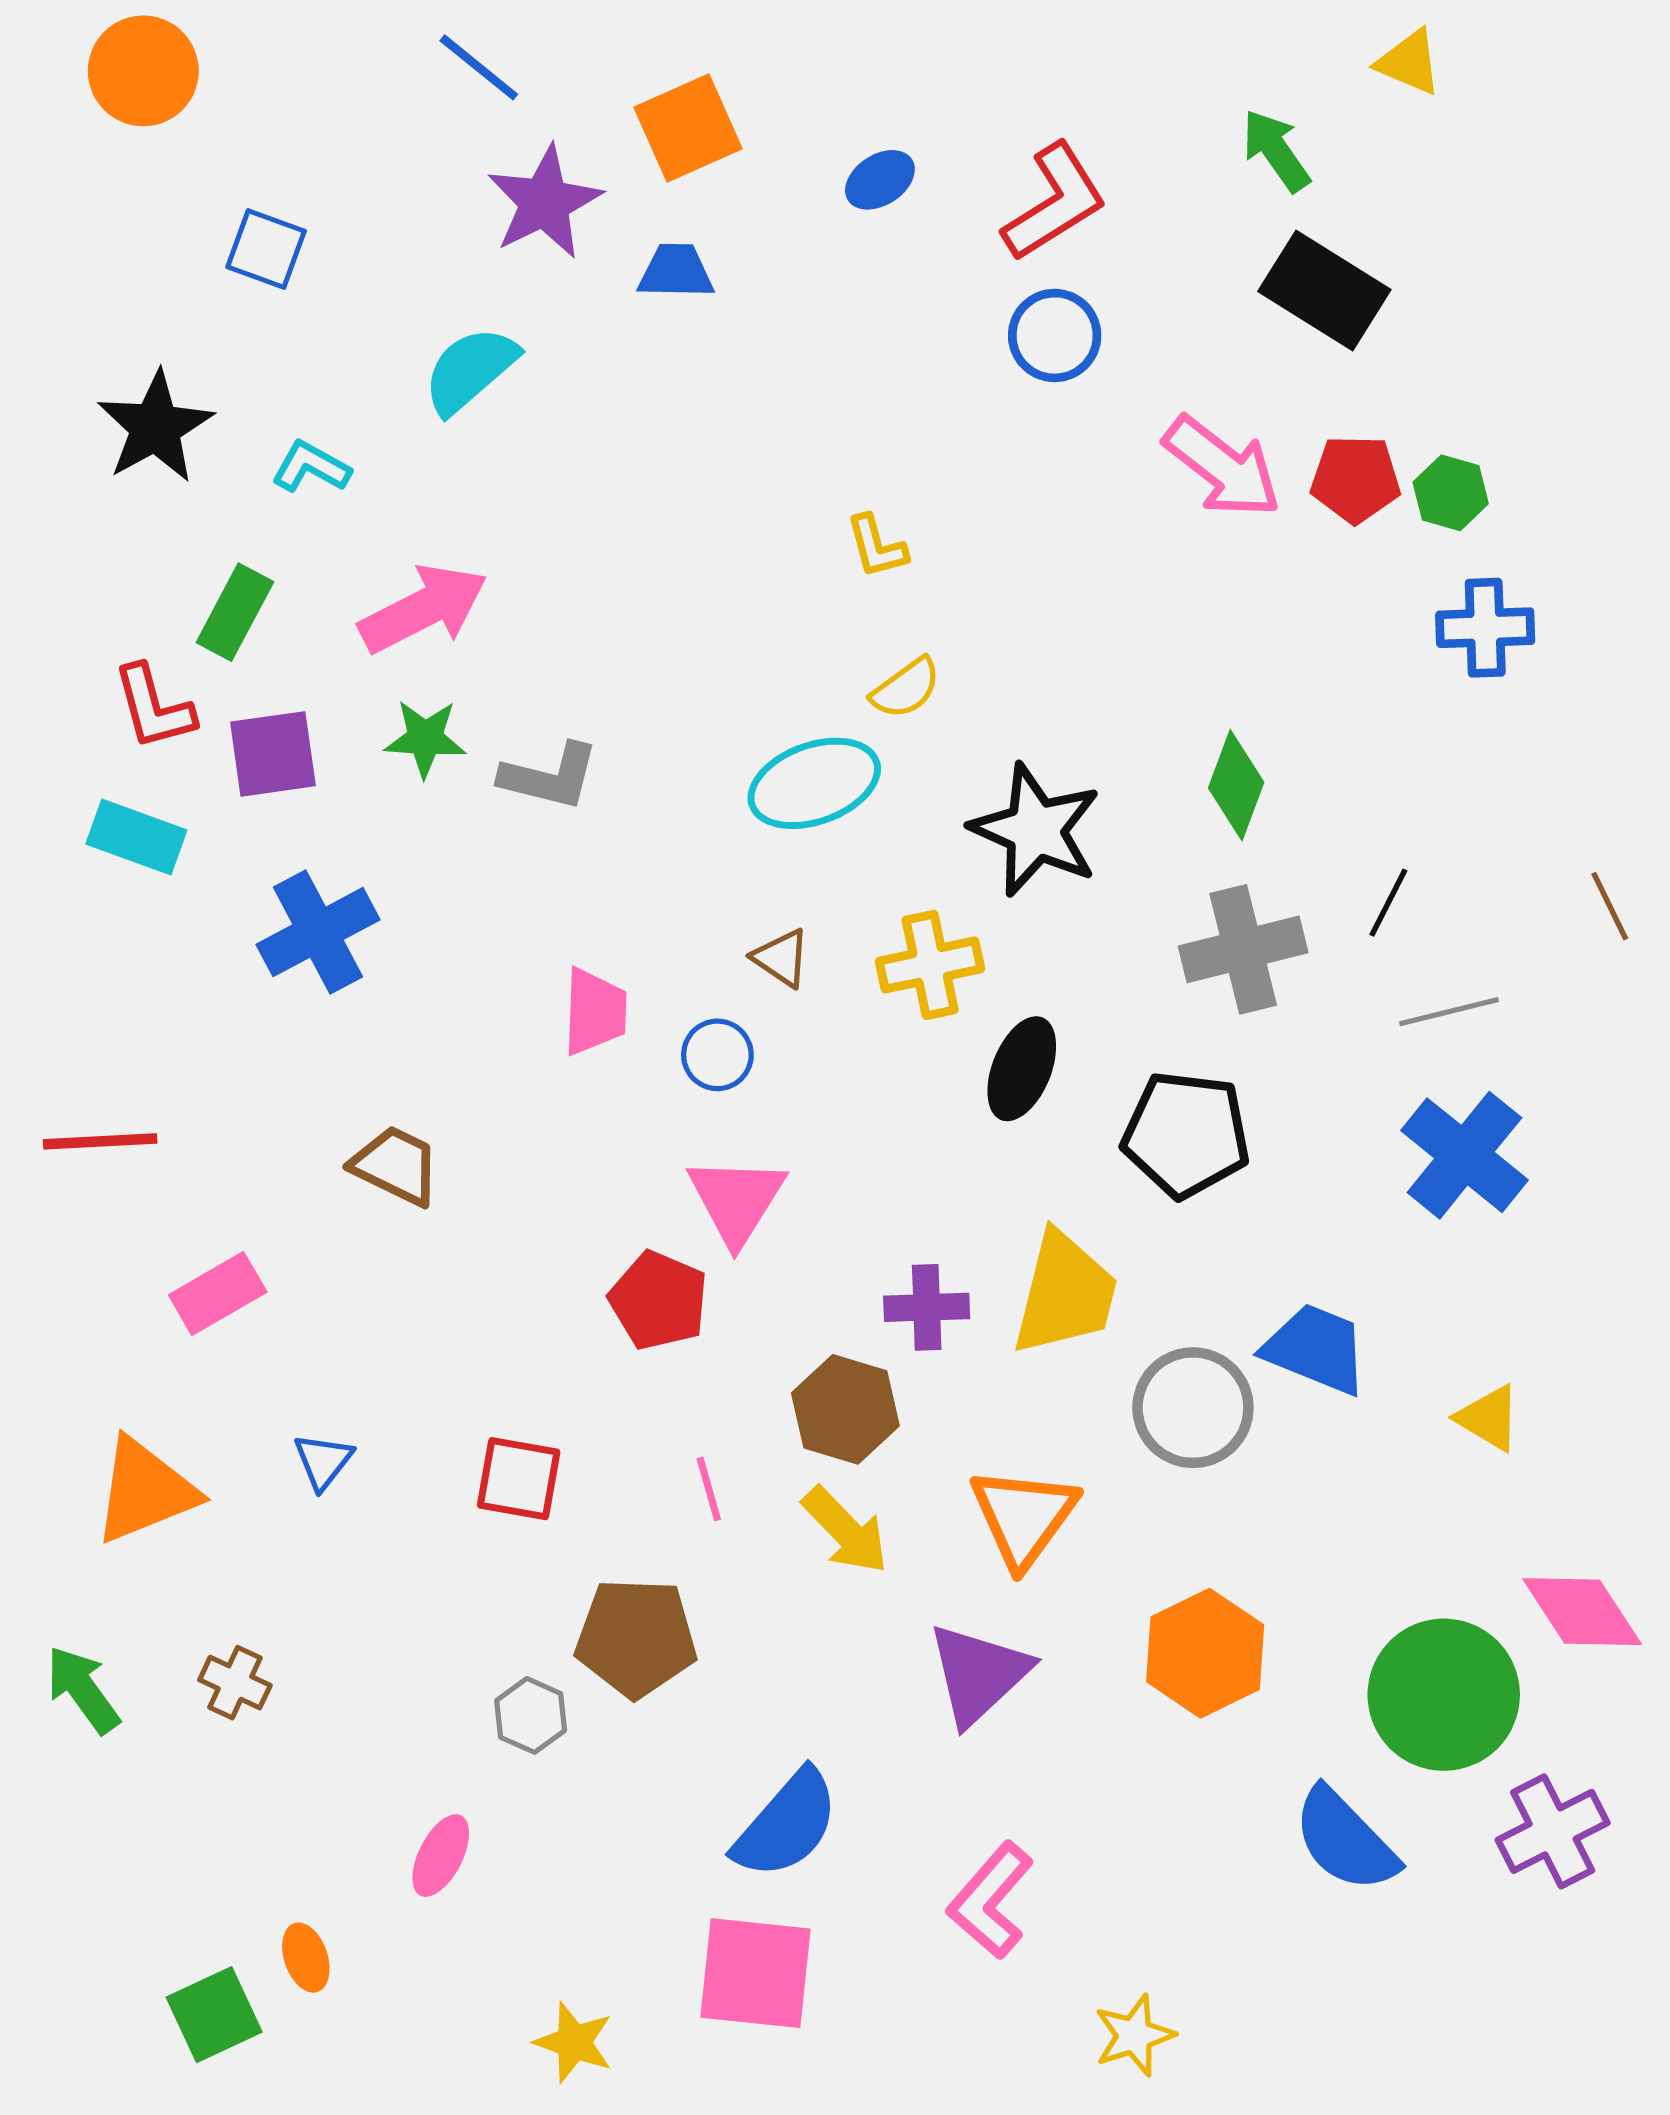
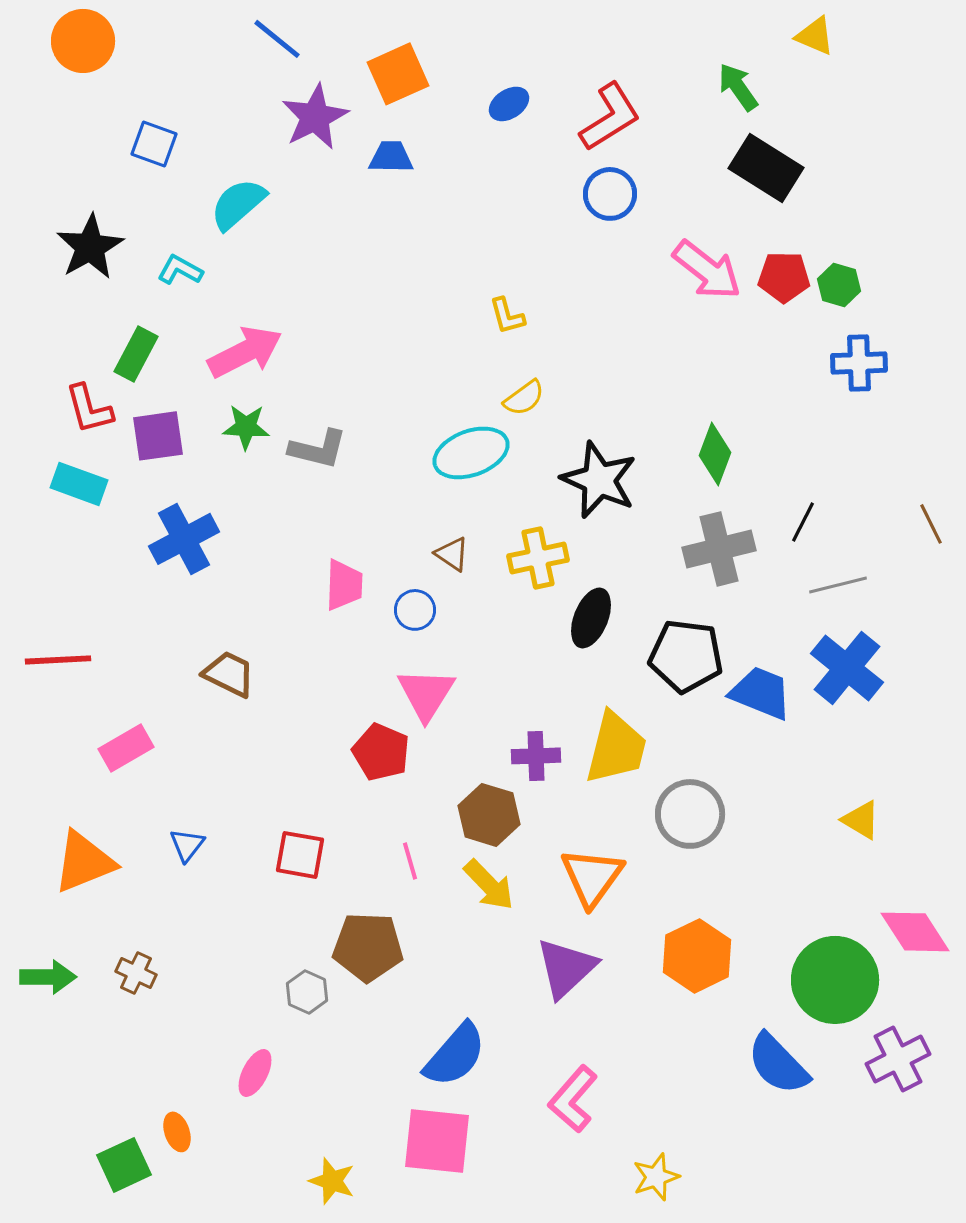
cyan semicircle: (470, 370) -> (238, 204), moved
blue trapezoid: (1316, 1349) -> (761, 693), moved
green arrow: (83, 1690) -> (48, 977), turned 126

